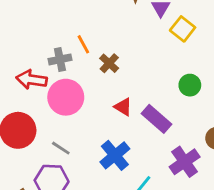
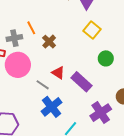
yellow square: (183, 29) -> (92, 30), moved
gray line: (61, 148) -> (43, 85), moved

